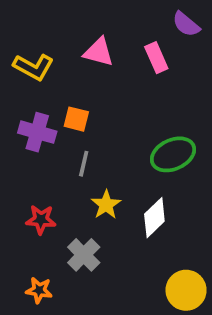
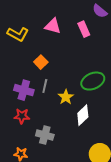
orange square: (76, 119) -> (41, 62), turned 32
purple cross: (37, 132) -> (24, 90), moved
yellow star: (106, 205) -> (66, 97), moved
gray cross: (84, 255) -> (45, 135), turned -30

